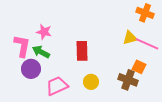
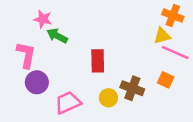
pink star: (44, 32) -> (43, 19), moved
yellow triangle: (130, 38) -> (162, 36), moved
green arrow: (41, 52) -> (57, 36), moved
brown cross: (128, 80) -> (132, 88), moved

